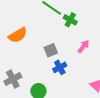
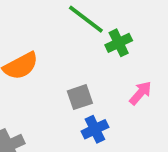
green cross: (70, 20) -> (119, 43), turned 32

